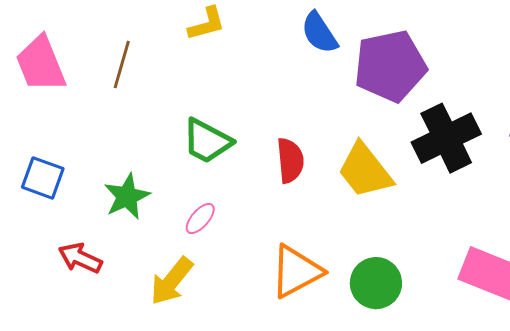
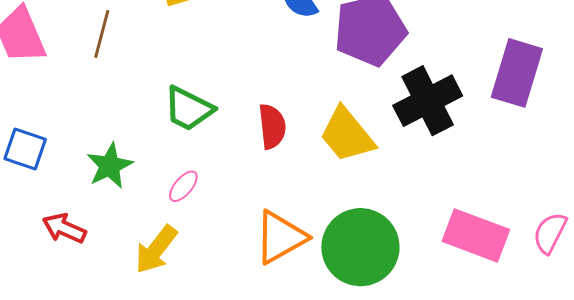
green circle: (376, 283) -> (360, 247), size x1.5

